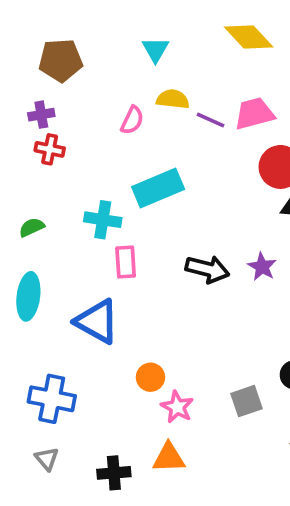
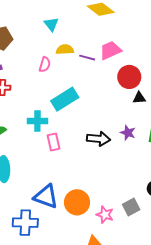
blue triangle: (97, 321) -> (46, 197), moved
orange circle: (150, 377) -> (77, 202), size x1.6
pink star: (177, 407) -> (105, 215), moved

